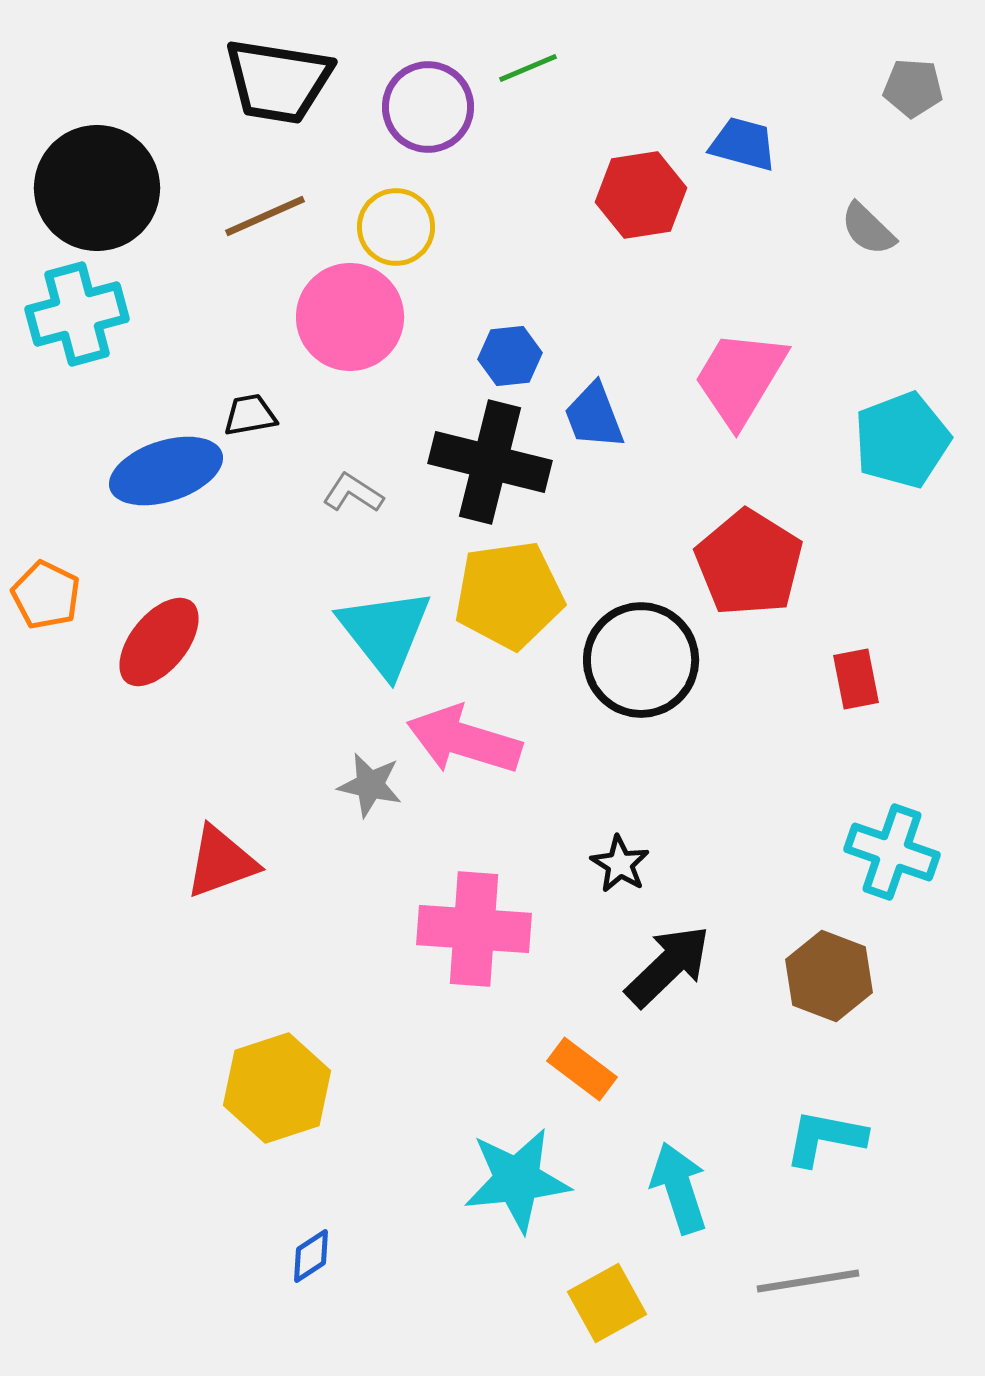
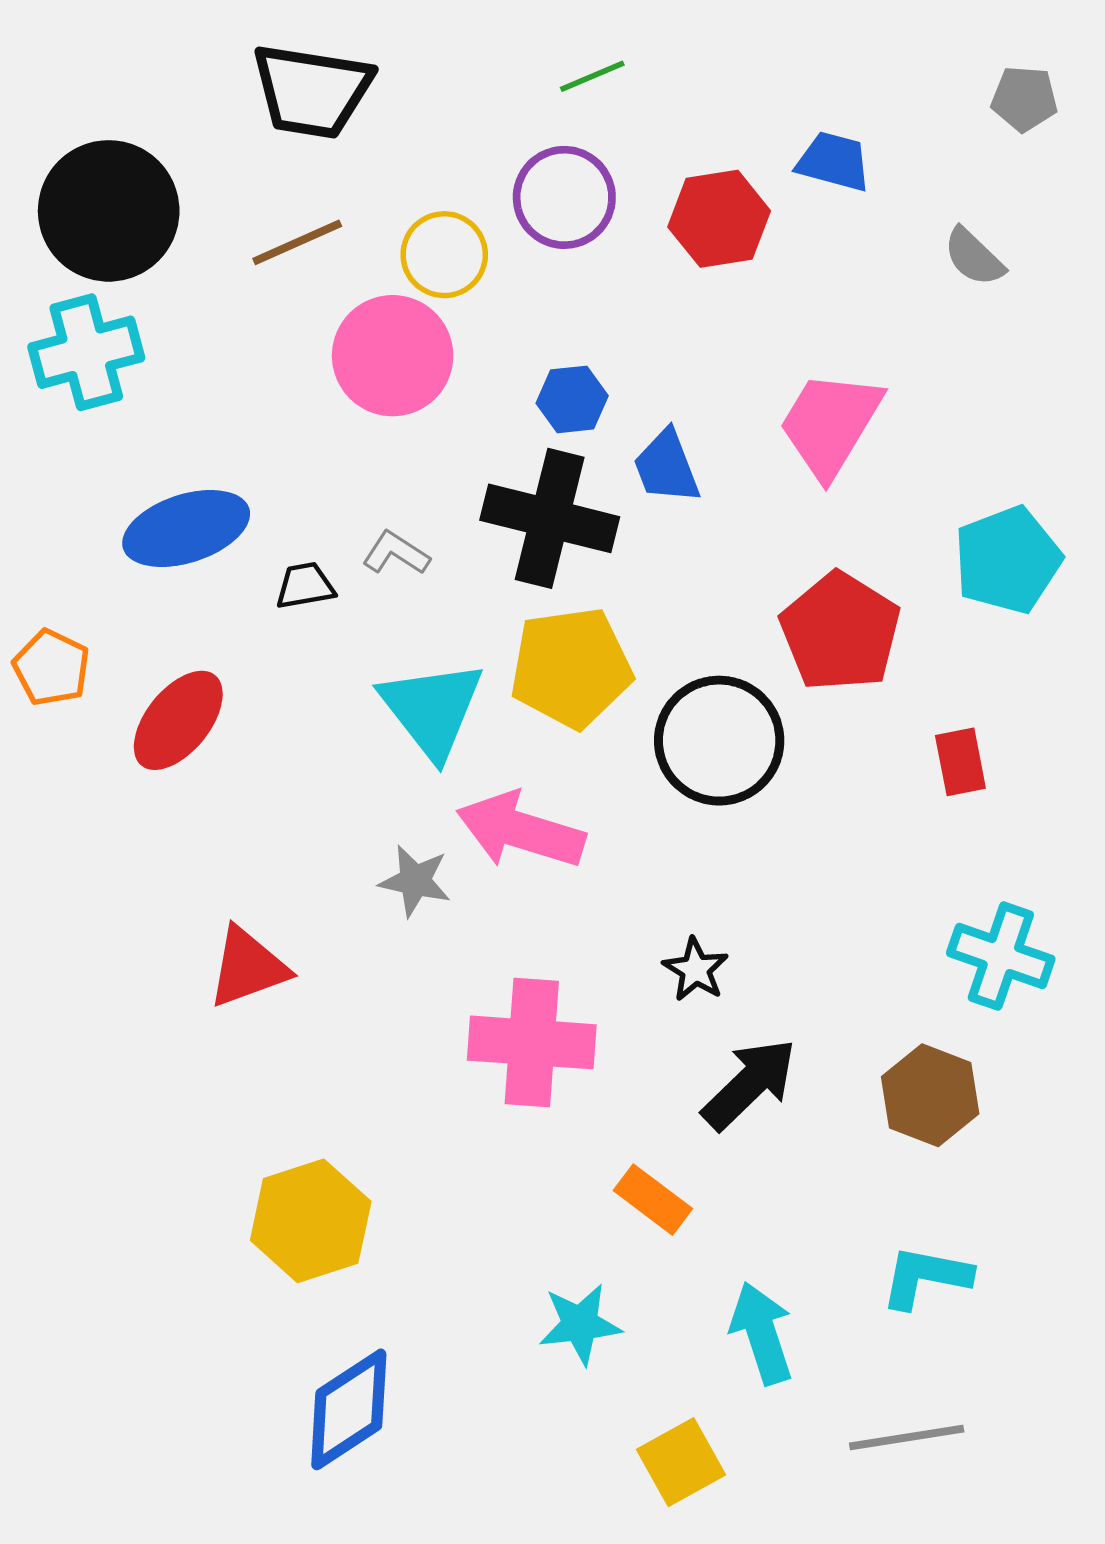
purple circle: (428, 107) -> (564, 197), moved
black trapezoid: (250, 415) -> (305, 586), moved
cyan pentagon: (902, 440) -> (1008, 560), moved
cyan star: (517, 1180) -> (580, 1324), size x0.7
blue diamond: (311, 1256) -> (349, 1409), size x2.0

